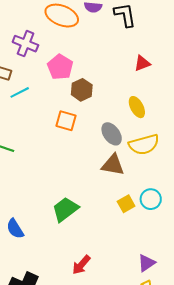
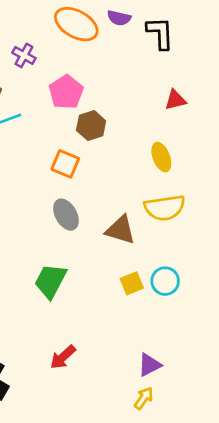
purple cross: (25, 44) -> (24, 55), size x0.7
gray ellipse: (112, 134) -> (66, 215), moved
green trapezoid: (65, 209) -> (51, 281), turned -32

